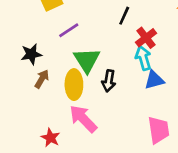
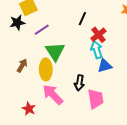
black star: (31, 54) -> (17, 23), moved
black arrow: (109, 81) -> (79, 83), moved
pink trapezoid: (159, 130) -> (96, 99), moved

